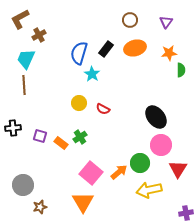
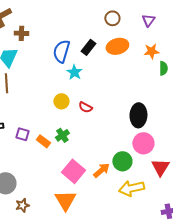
brown cross: (39, 35) -> (21, 33), turned 32
black ellipse: (156, 117) -> (138, 115), turned 40

